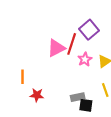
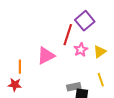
pink triangle: (56, 48) -> (46, 56), moved
red star: (37, 95) -> (15, 85), moved

